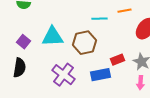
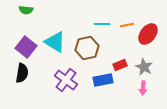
orange line: (124, 11) -> (127, 25), moved
cyan triangle: (52, 37) -> (55, 42), turned 35
purple square: (23, 42) -> (26, 47), size x1.5

